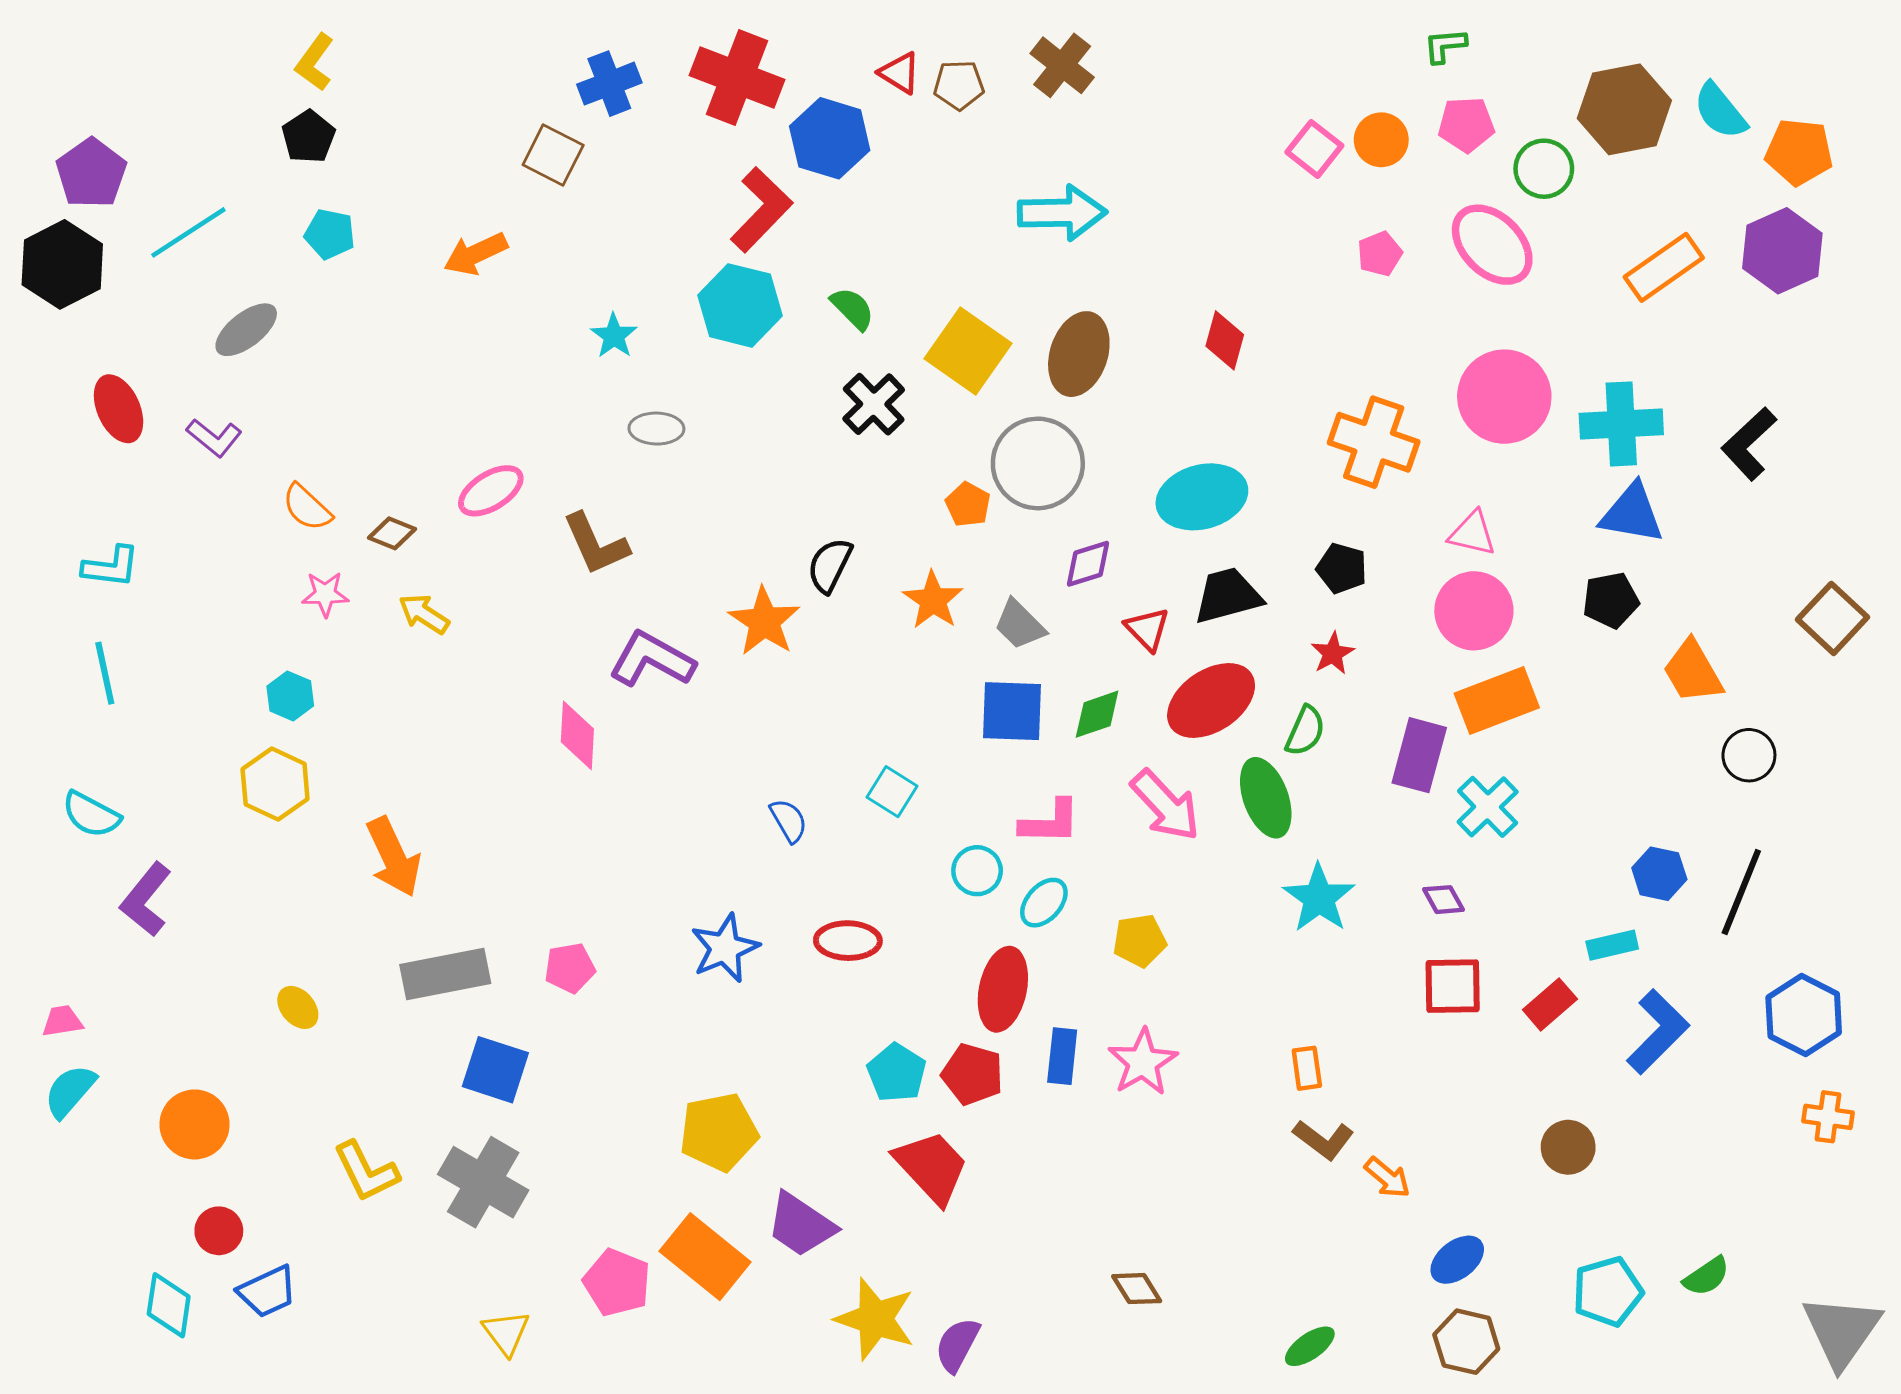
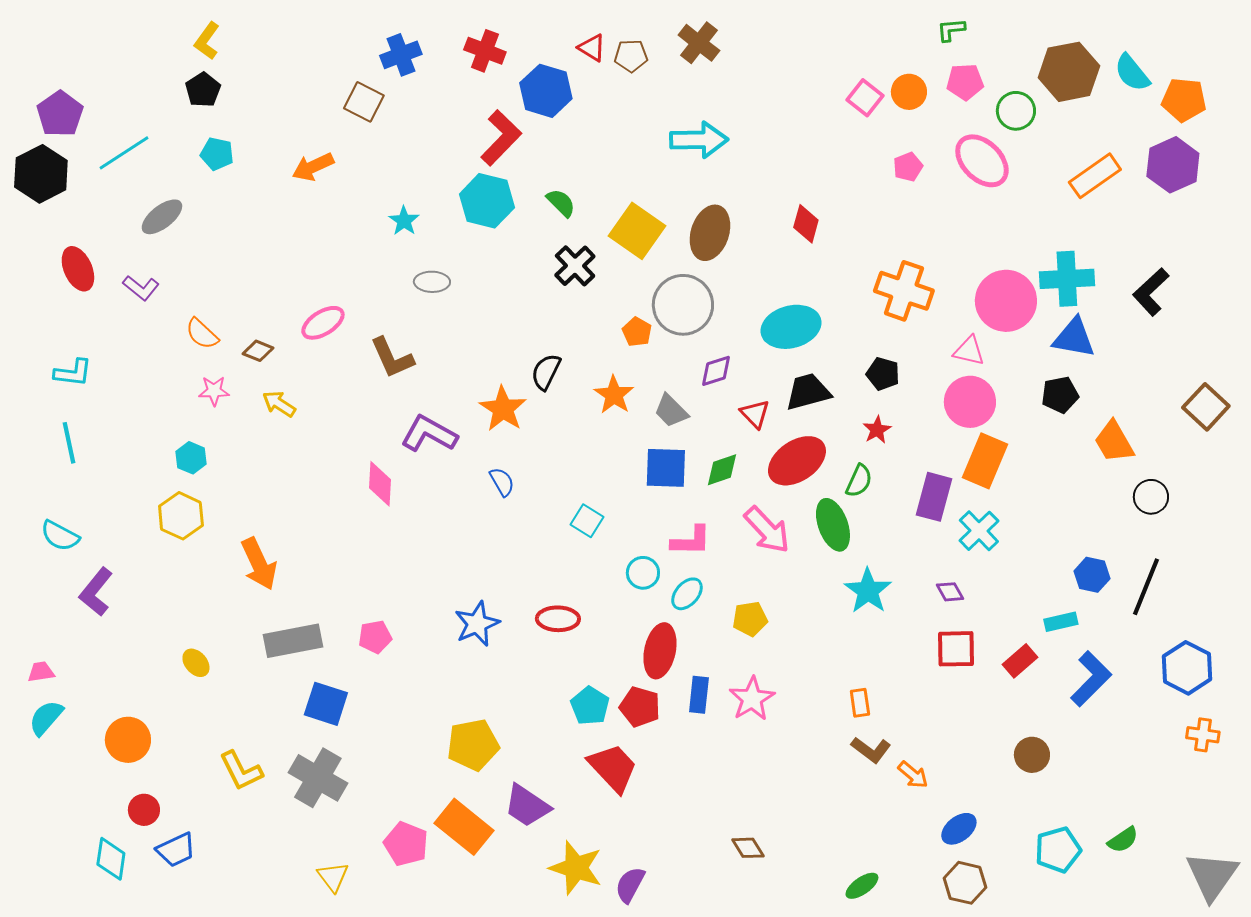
red cross: (737, 77) -> (485, 51), size x0.7
pink circle: (1504, 397) -> (1006, 301), moved
orange rectangle: (1497, 700) -> (985, 461), turned -46
blue semicircle: (789, 821) -> (502, 482), moved

